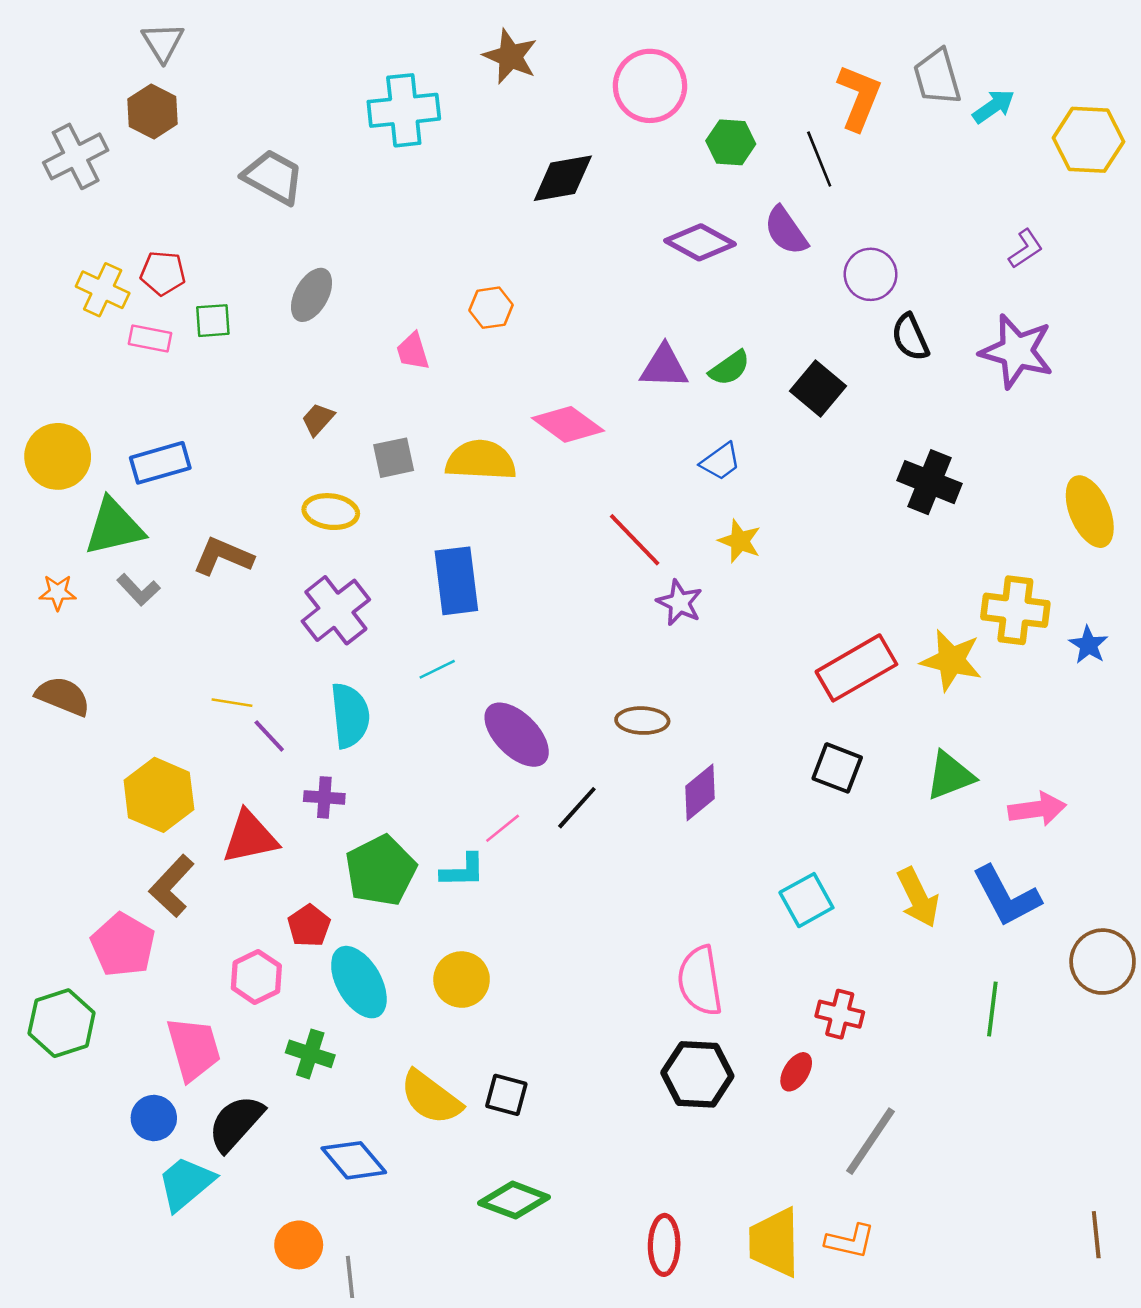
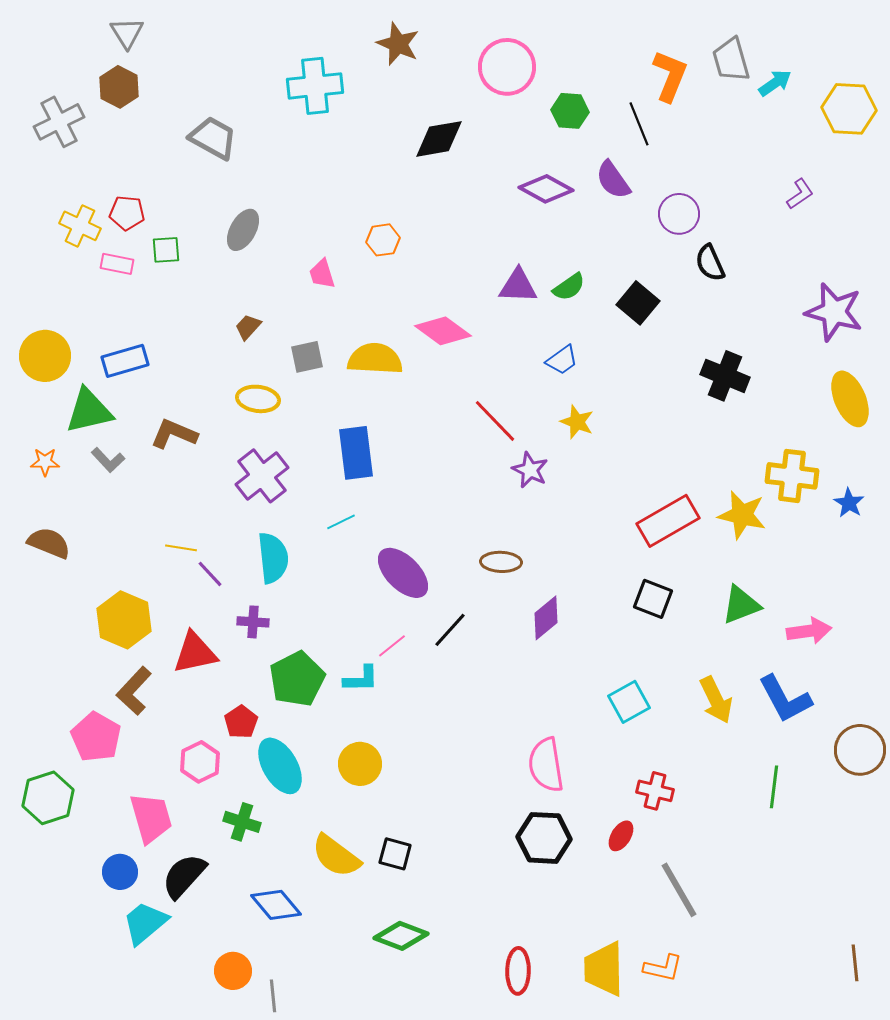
purple star: (1017, 351) -> (834, 312), moved
gray line: (871, 1141) -> (679, 890), turned -64

